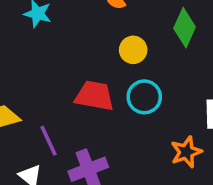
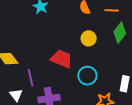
cyan circle: (144, 97) -> (87, 76), moved

